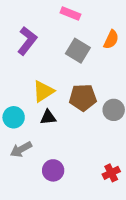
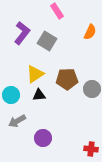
pink rectangle: (70, 14) -> (57, 11), turned 35
gray square: (78, 51) -> (47, 41), moved
red cross: (111, 173) -> (91, 149), moved, turned 32

